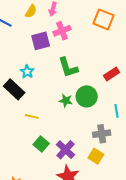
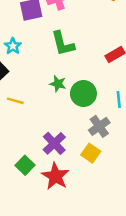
green circle: (87, 96) -> (83, 93), moved
gray cross: (102, 134) -> (99, 126), turned -30
green square: (41, 144) -> (25, 165), moved

